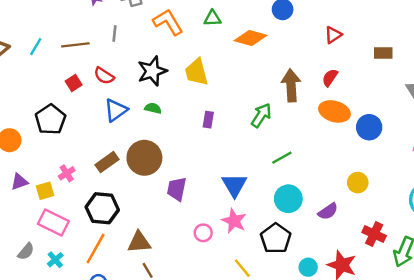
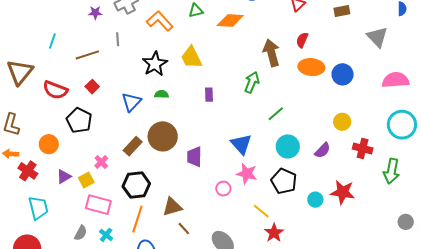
cyan line: (36, 47) -> (52, 41), moved
red semicircle: (104, 76) -> (55, 90), moved, size x1.4
red cross: (374, 234) -> (363, 149), moved

